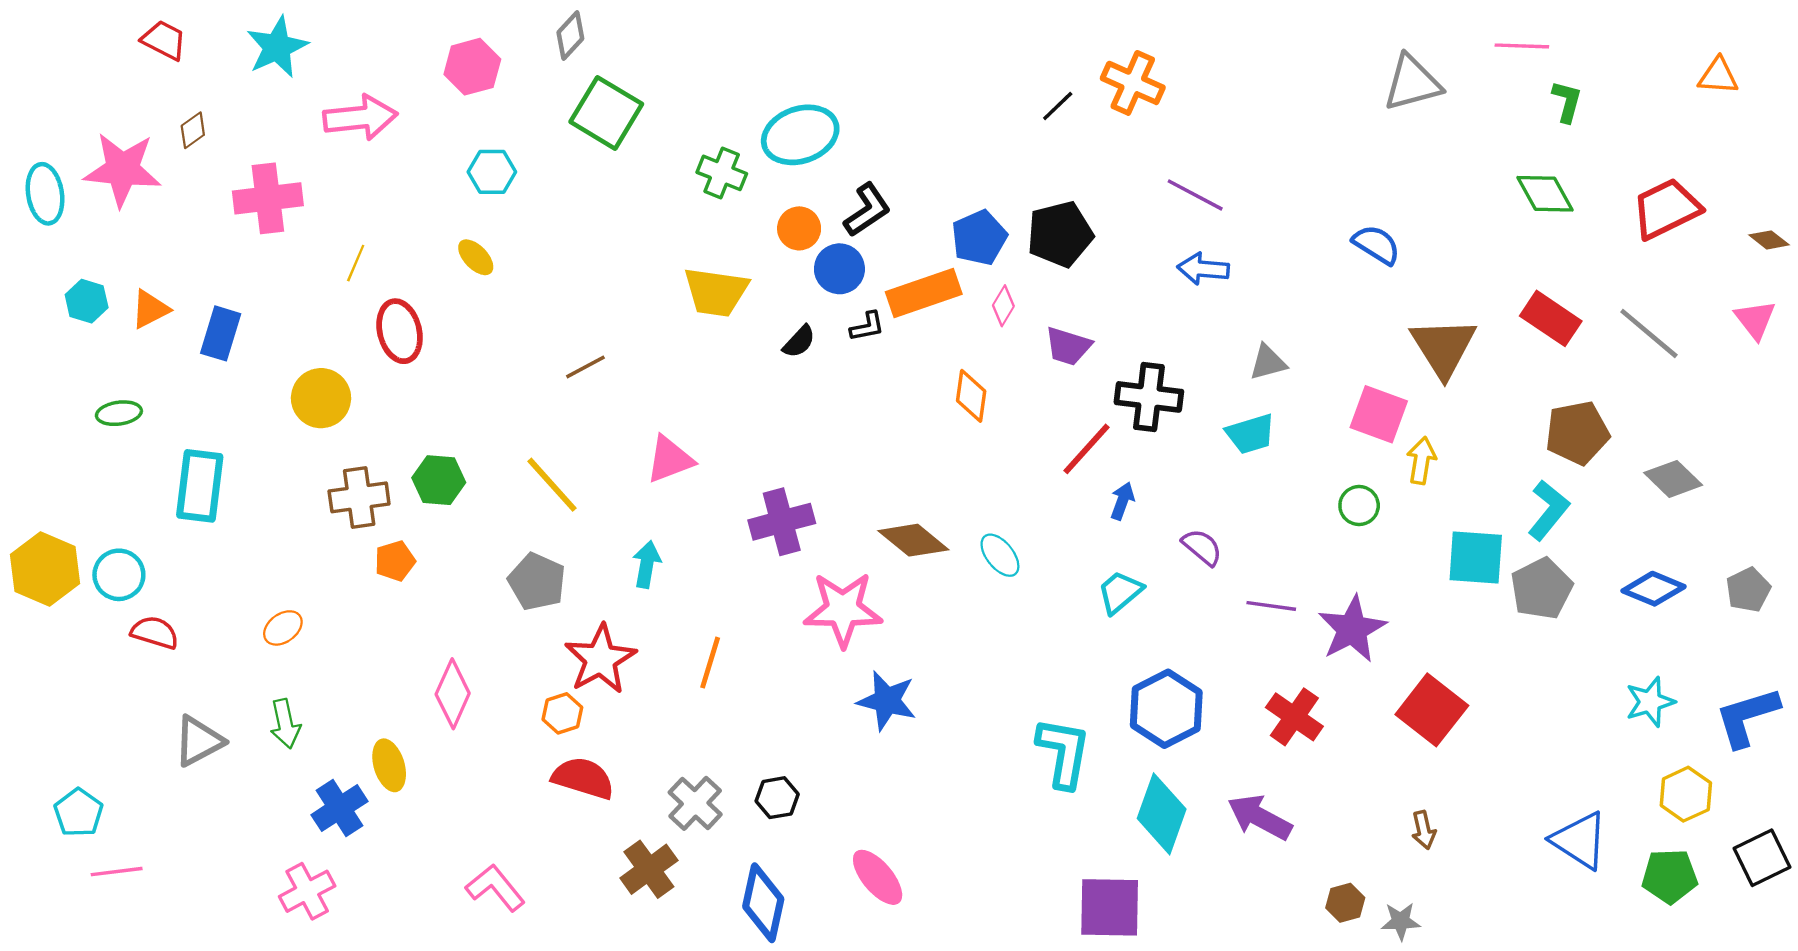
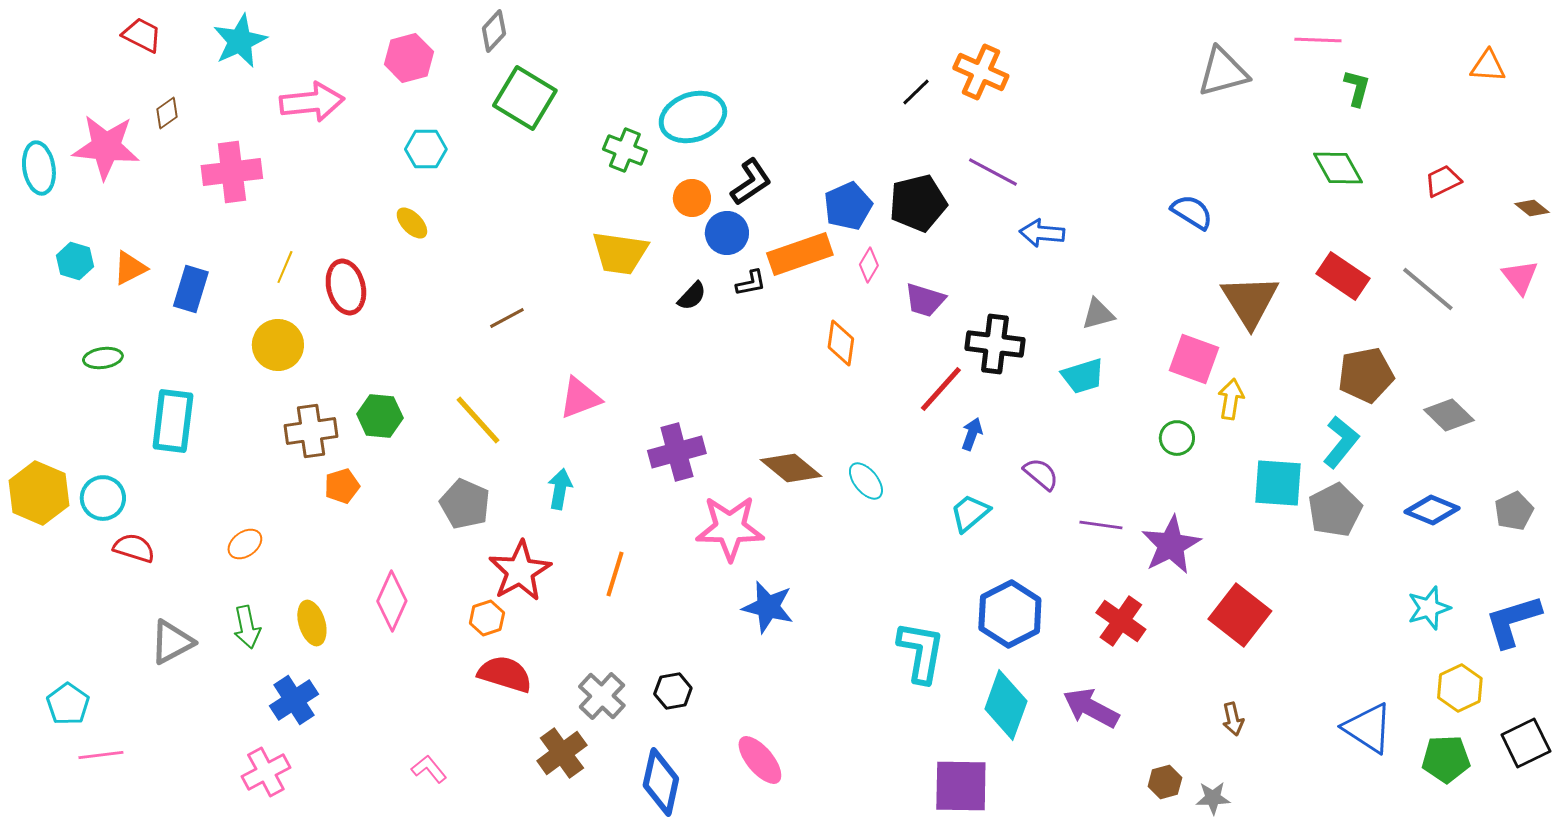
purple line: (1195, 195) -> (993, 172), moved
red trapezoid: (1666, 209) -> (1443, 181), size x0.6
yellow line: (356, 263) -> (285, 267), moved
yellow ellipse: (389, 765) -> (312, 623), moved
pink L-shape: (495, 888) -> (429, 769), size x0.7

